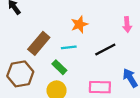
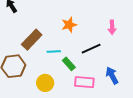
cyan line: (69, 47) -> (54, 52), moved
green rectangle: (59, 67) -> (69, 64), moved

